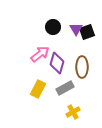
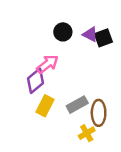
purple triangle: (76, 29) -> (90, 34), turned -32
purple diamond: (57, 63) -> (36, 81), moved, turned 35
brown ellipse: (82, 67) -> (99, 113), moved

